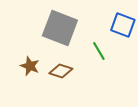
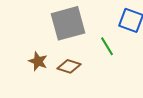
gray square: (60, 28) -> (68, 23), turned -36

